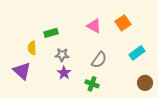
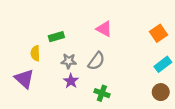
orange square: (123, 23) -> (159, 33), moved
cyan rectangle: (137, 53) -> (163, 64), moved
gray semicircle: (99, 60) -> (96, 61), moved

